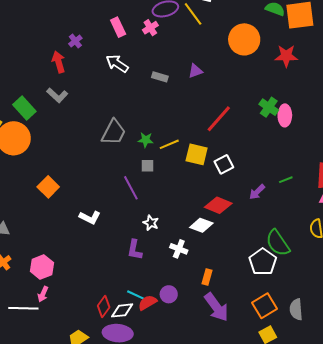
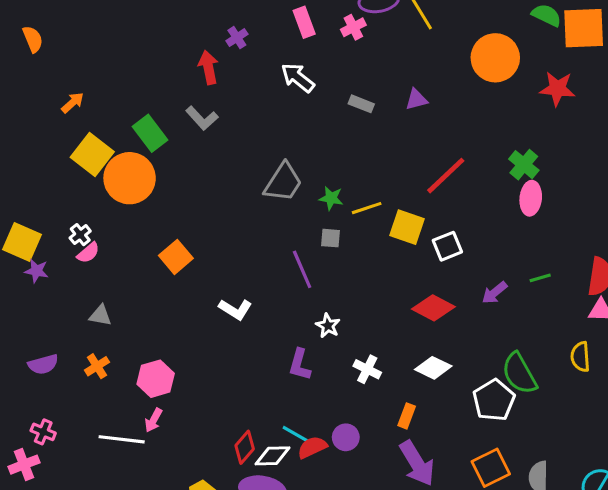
pink ellipse: (285, 115) -> (531, 198), moved
white diamond: (201, 225) -> (433, 368), moved

